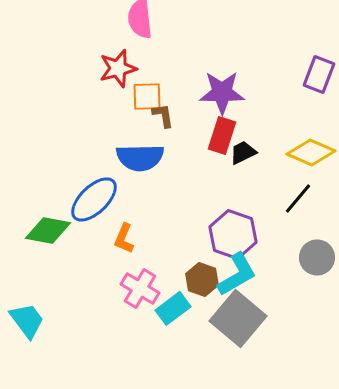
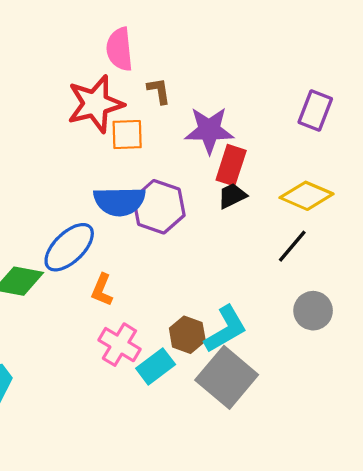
red star: (118, 68) -> (95, 104), size x1.4
brown L-shape: (163, 115) -> (159, 91), moved
red rectangle: (222, 135) -> (231, 165), moved
purple hexagon: (233, 234) -> (159, 207), moved

